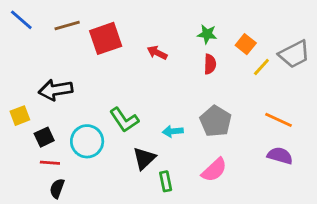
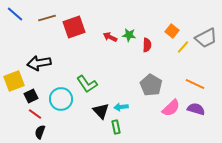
green star: (207, 34) -> (129, 35), moved
yellow square: (20, 116) -> (14, 81), size x1.5
cyan arrow: (173, 131) -> (121, 107), moved
black triangle: (144, 158) -> (101, 111), turned -30
red line: (50, 163) -> (35, 114), turned 32
pink semicircle: (214, 170) -> (171, 108), moved

